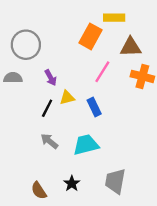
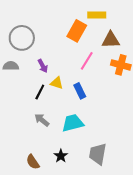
yellow triangle: (67, 98) -> (57, 83), turned 32

